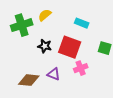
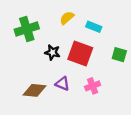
yellow semicircle: (45, 15) -> (67, 18), moved
pink cross: (81, 68) -> (93, 86), moved

